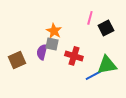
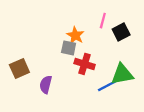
orange star: (54, 31) -> (75, 35), moved
gray square: (52, 44) -> (69, 48), moved
purple semicircle: (42, 52) -> (46, 85), moved

